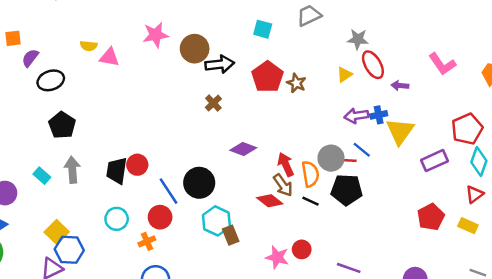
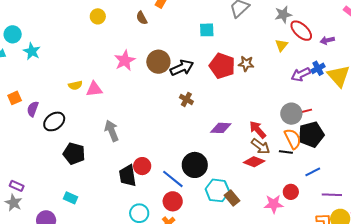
blue line: (362, 150) -> (313, 172), moved, turned -49
gray arrow: (72, 170) -> (112, 131), moved
orange semicircle: (310, 174) -> (293, 139), moved

